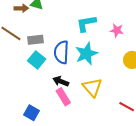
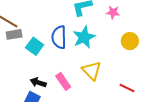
gray rectangle: (35, 40) -> (14, 34), moved
black arrow: (61, 81) -> (38, 82), moved

